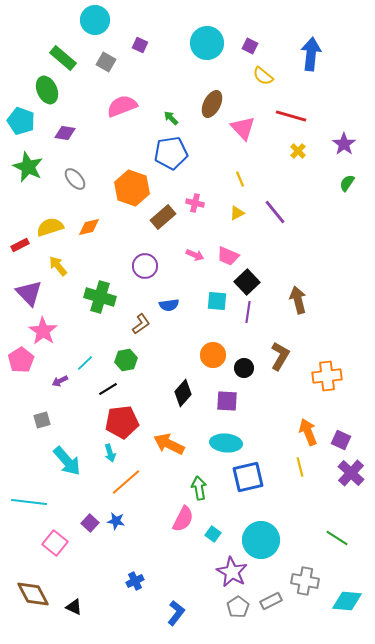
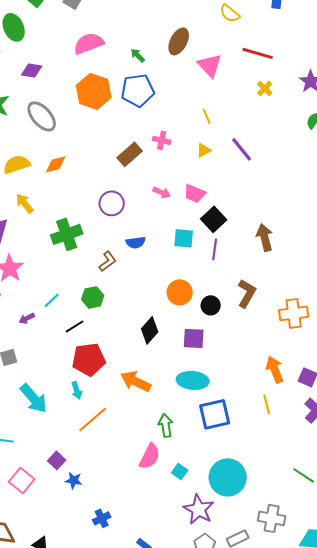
gray ellipse: (75, 179) -> (42, 116), size x1.4
orange hexagon: (132, 188) -> (94, 91), moved
green cross: (100, 297) -> (67, 234), turned -36
blue star: (116, 521) -> (74, 480), moved

